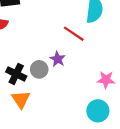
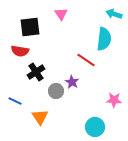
black cross: (16, 74) -> (36, 72), moved, turned 30
cyan circle: (98, 111) -> (95, 127), moved

